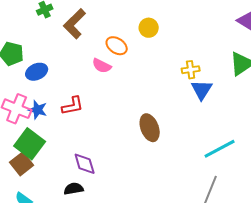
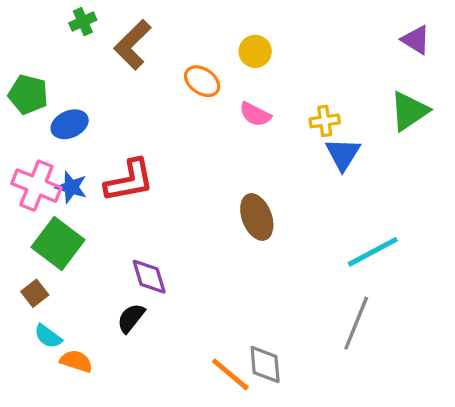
pink semicircle: (102, 66) -> (255, 114), moved
red L-shape: (73, 106) -> (129, 181), size x1.4
brown square: (22, 164) -> (35, 293), moved, size x0.7
black semicircle: (74, 189) -> (131, 318), turned -42

